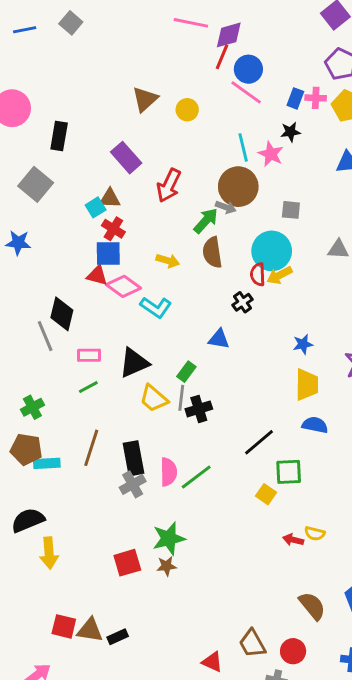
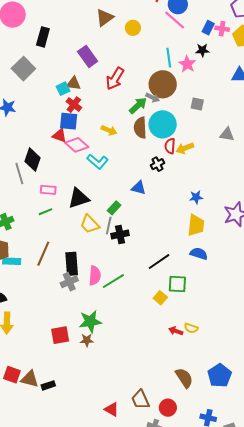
cyan circle: (272, 251) -> (163, 124), moved

